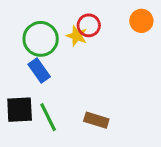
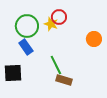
orange circle: (141, 21) -> (94, 39), moved
green line: (48, 117) -> (56, 65), moved

